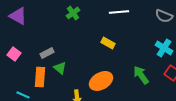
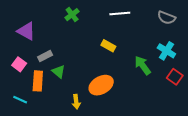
purple triangle: (18, 16) -> (26, 31), moved
pink square: (14, 54) -> (19, 64), moved
green arrow: (141, 75) -> (143, 65), moved

